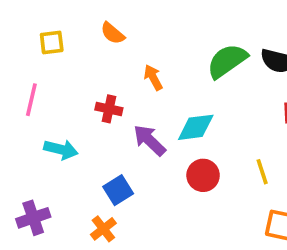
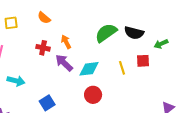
red cross: (109, 109) -> (43, 48), moved
purple arrow: (150, 140) -> (64, 63), moved
yellow line: (262, 172) -> (122, 68), moved

